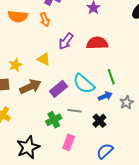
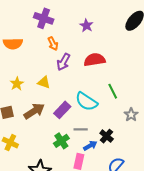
orange arrow: (45, 20) -> (53, 44), moved
yellow star: (15, 65) -> (17, 84), moved
blue arrow: (105, 96) -> (90, 146), moved

